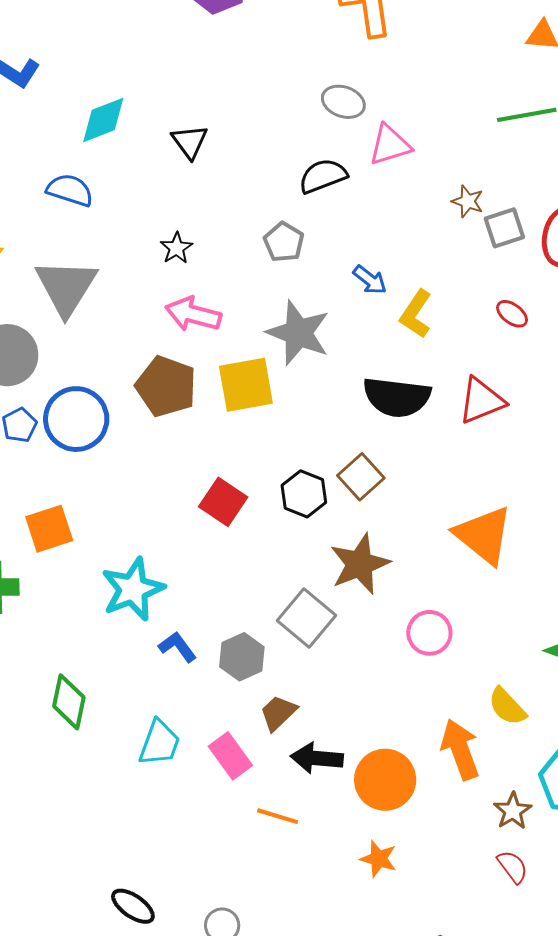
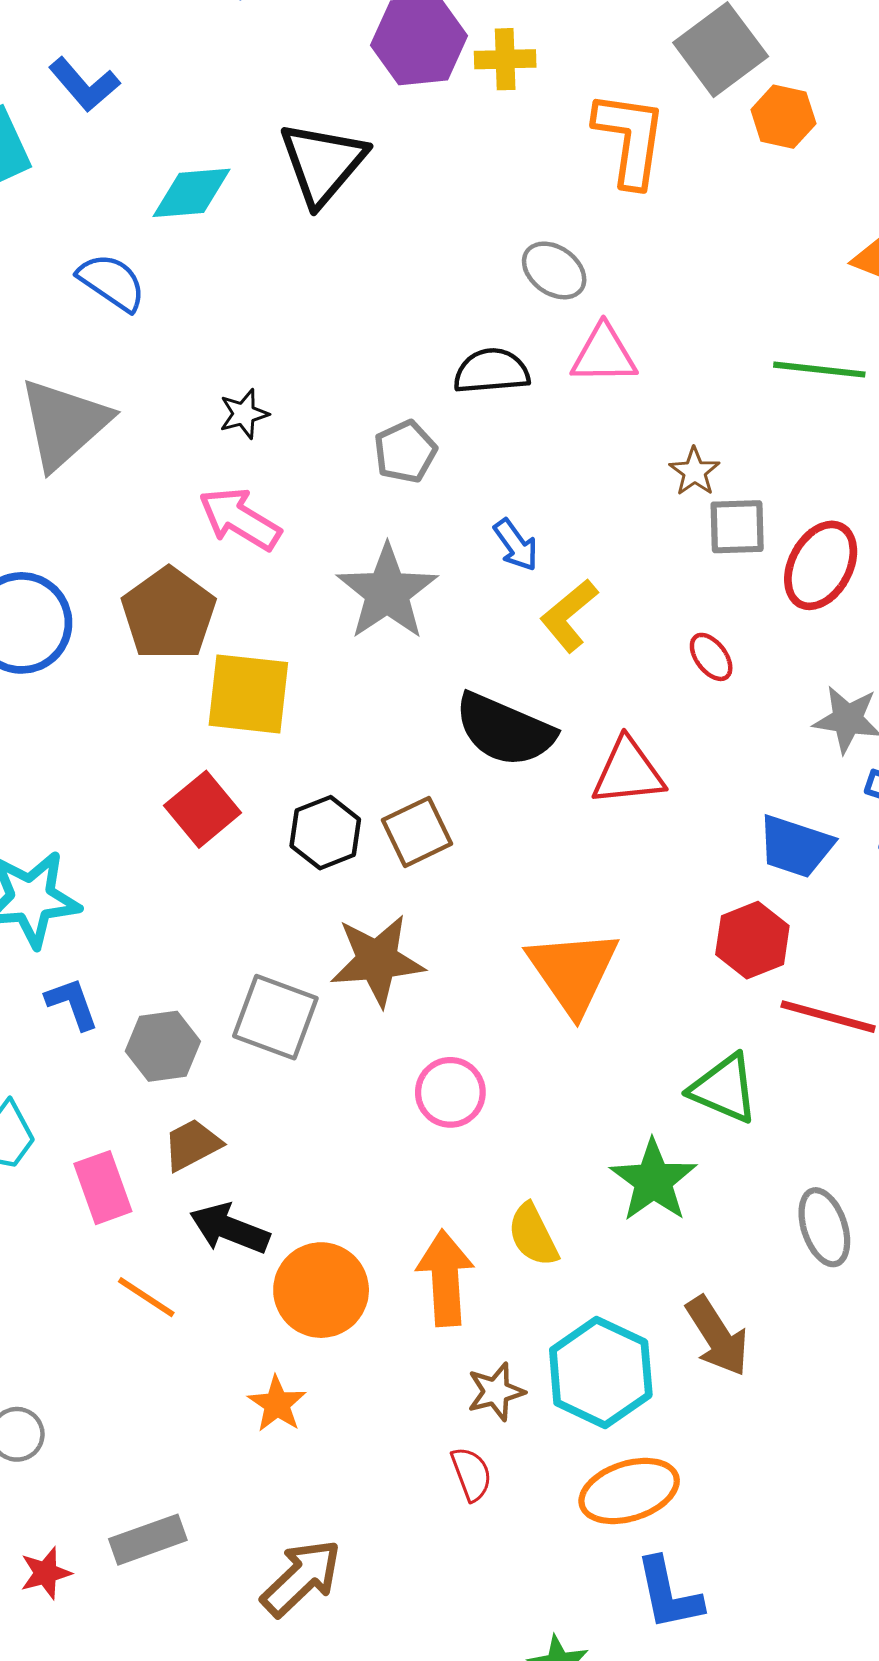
black triangle: (190, 142) -> (323, 163), moved, size x1.6
yellow square: (246, 385) -> (248, 694), moved
gray square: (307, 618) -> (275, 1017), turned -36

